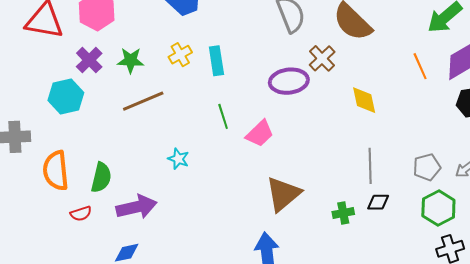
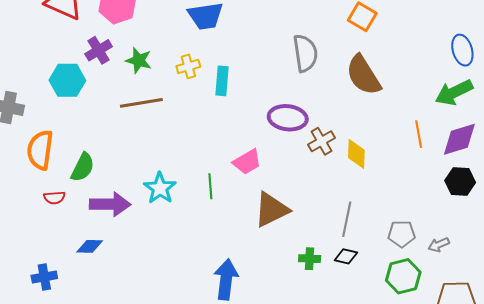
brown cross: (322, 58) -> (321, 141), moved
green line: (223, 116) -> (210, 186), moved
cyan star: (178, 159) -> (160, 188), moved, size x1.5
brown triangle: (283, 194) -> (271, 210), moved

